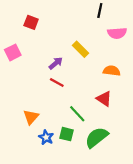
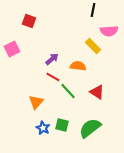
yellow rectangle: (80, 49) -> (93, 46), moved
orange semicircle: (112, 71) -> (78, 66), moved
green line: (77, 114) -> (68, 91), moved
orange triangle: (31, 117) -> (36, 102), moved

